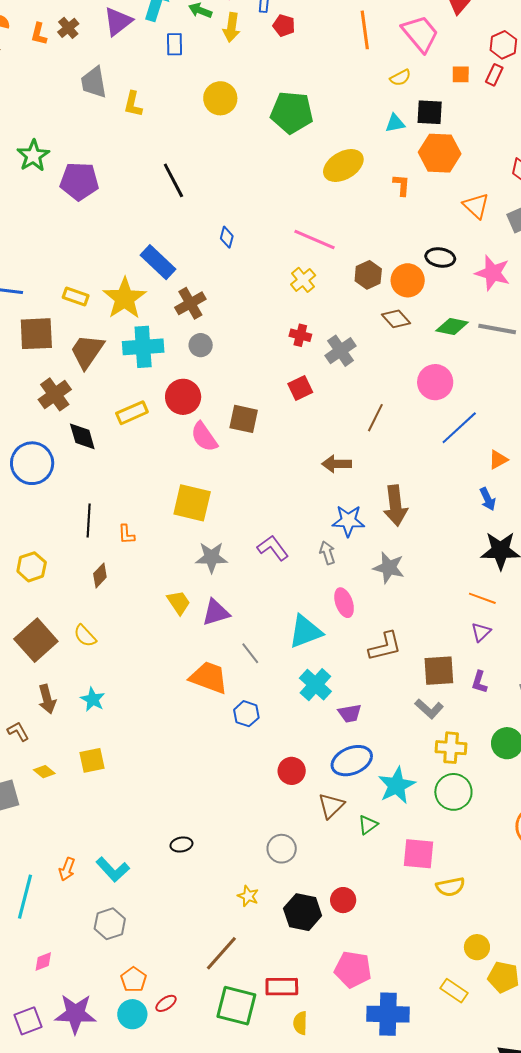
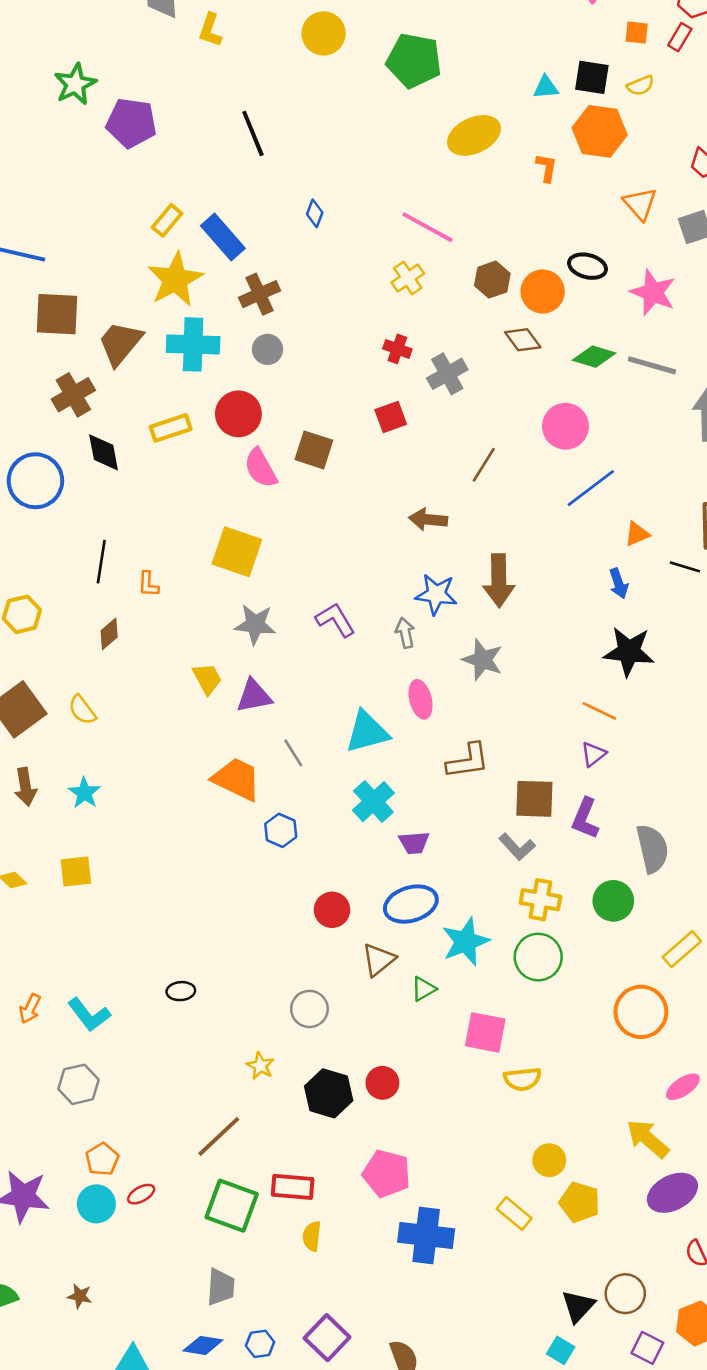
yellow semicircle: (400, 78) -> (640, 86), moved
yellow rectangle: (76, 297) -> (167, 220), moved, turned -75
purple L-shape: (479, 682) -> (585, 818), size x1.4

